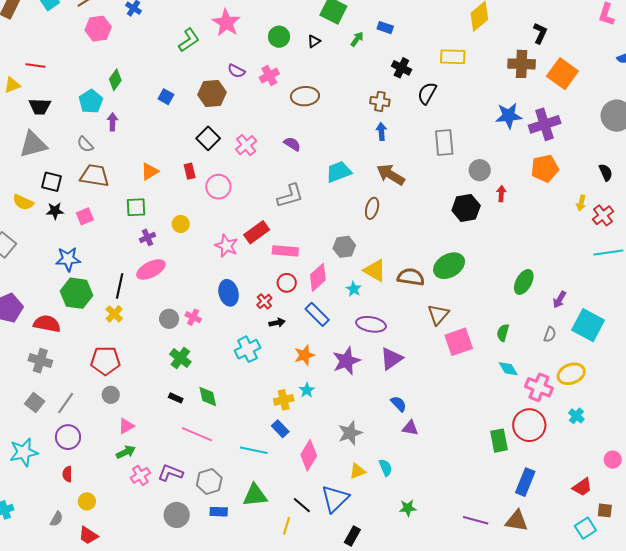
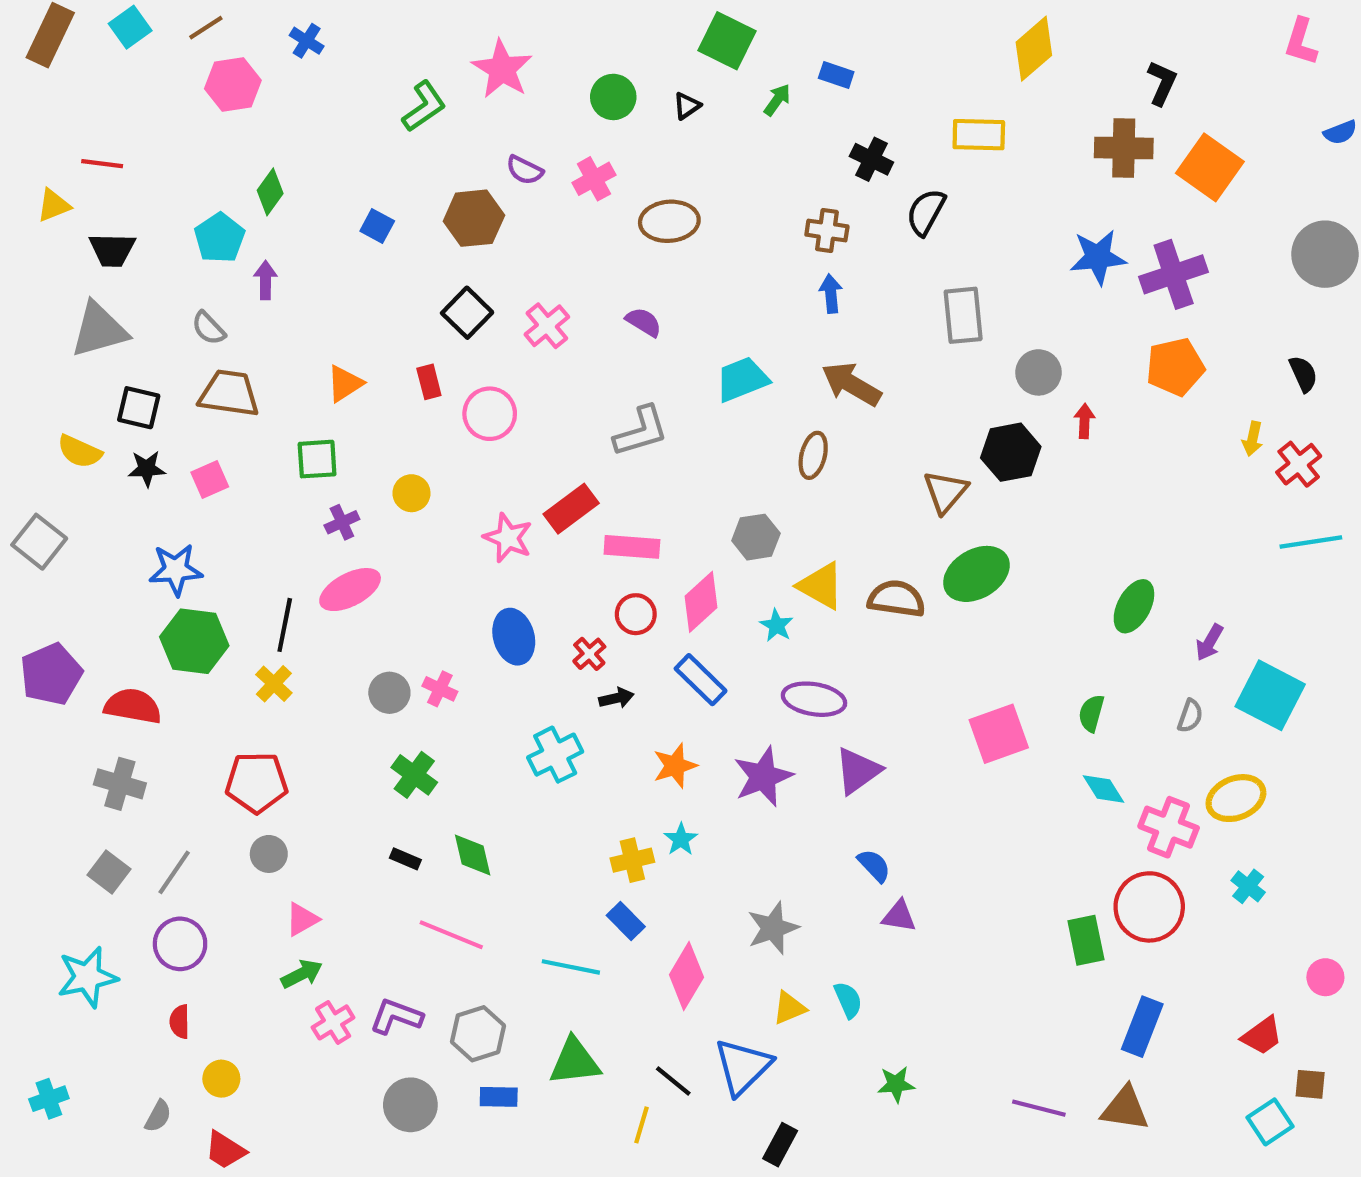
brown triangle: (438, 315) -> (945, 492), moved

